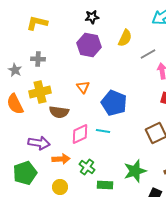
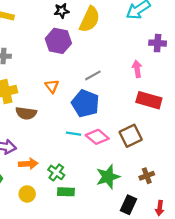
yellow semicircle: (125, 38) -> (90, 19), moved, size x1.4
gray line: (148, 54) -> (93, 75), moved
pink diamond: (80, 134) -> (97, 137), moved, turned 65
green rectangle: (105, 185) -> (66, 192), moved

